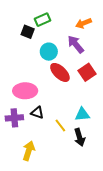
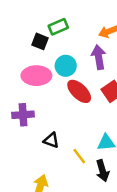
purple arrow: (76, 44) -> (99, 57), turned 30
pink ellipse: (25, 91) -> (36, 76), moved
purple cross: (14, 118) -> (23, 115), moved

